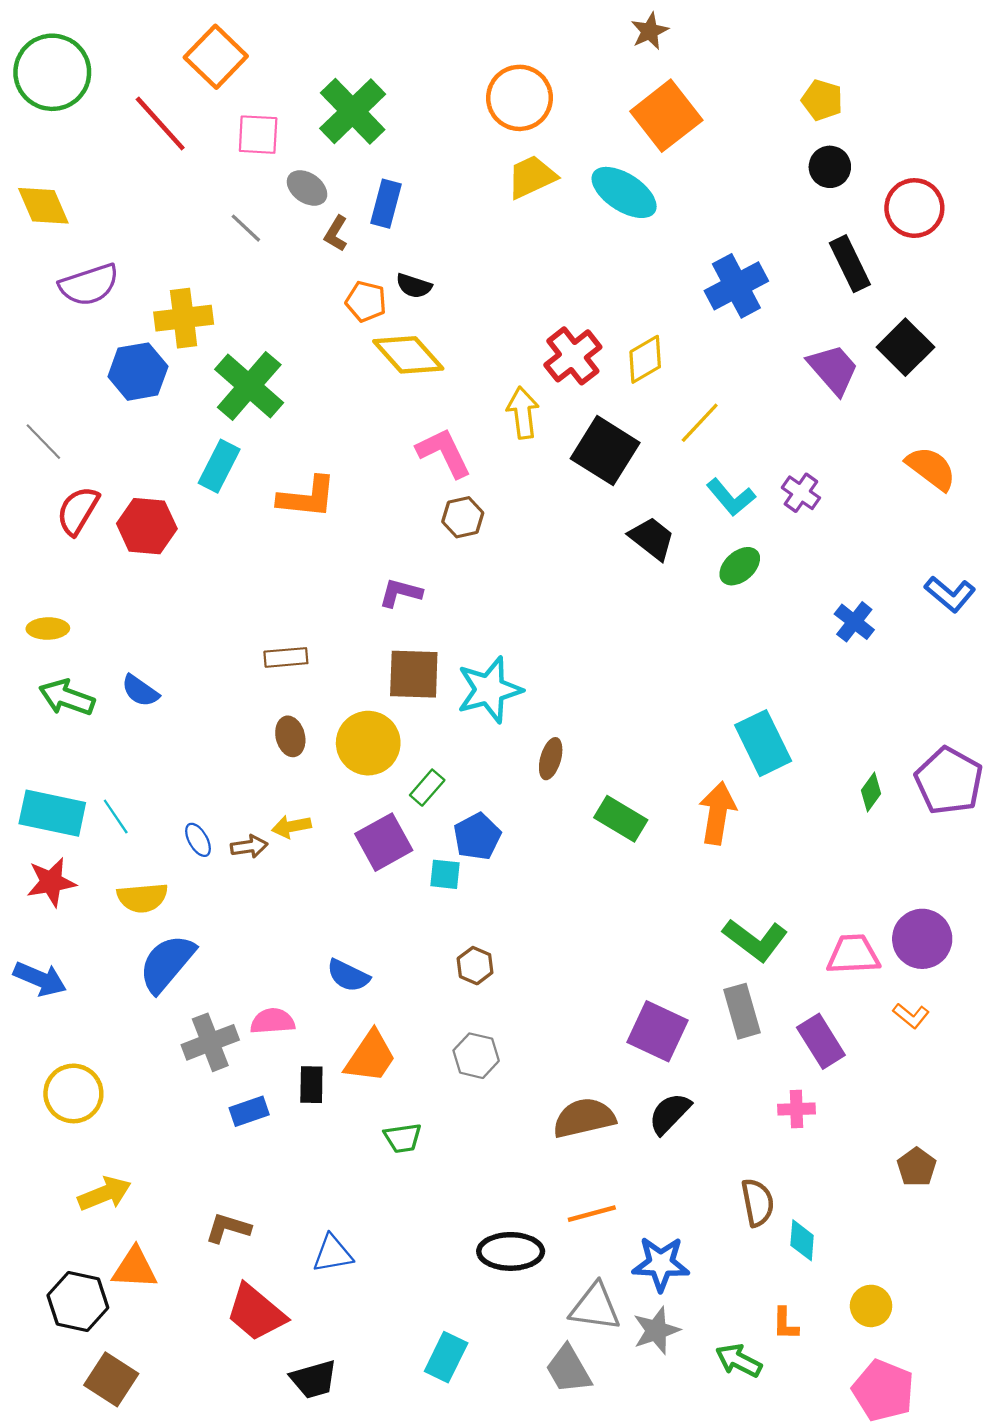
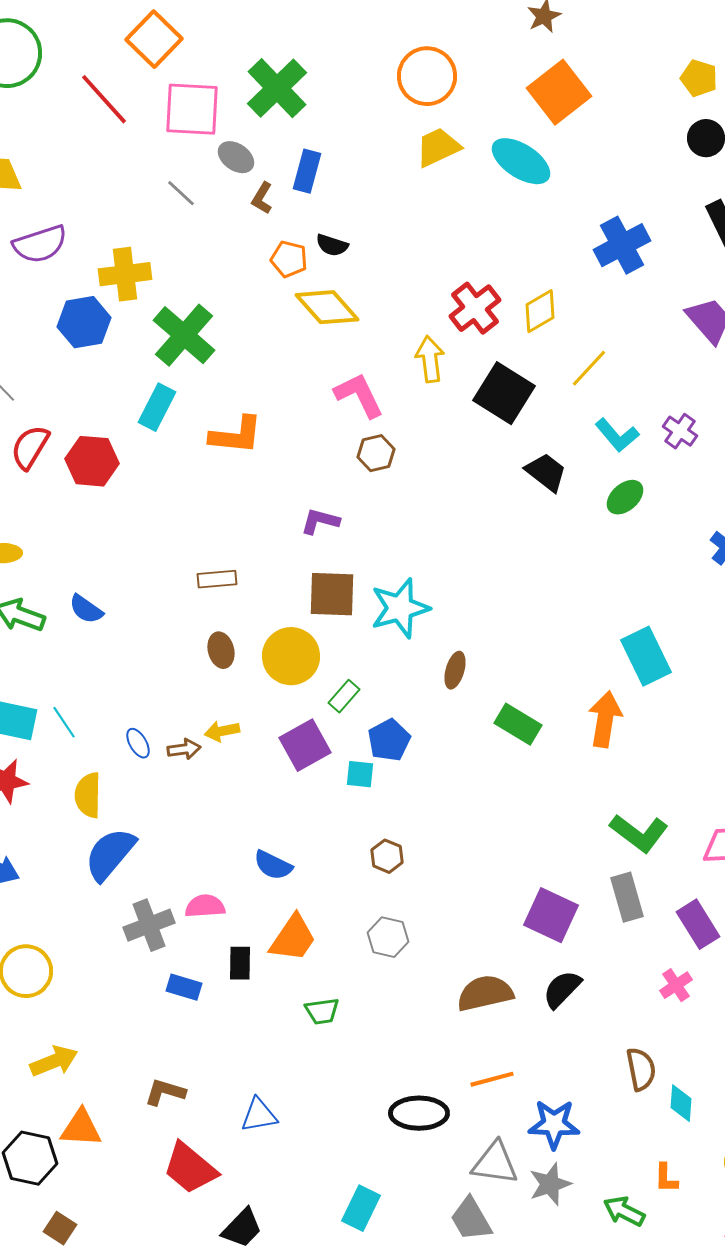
pink square: (258, 135) -> (192, 109), size x1.5
yellow semicircle: (142, 898) -> (88, 795), turned 96
pink cross: (796, 1109) -> (676, 985), turned -32
blue rectangle: (249, 1111) -> (184, 987), turned 36
brown square: (111, 1379) -> (60, 1228), size x0.7
black trapezoid: (314, 1379) -> (242, 1228), turned -30

